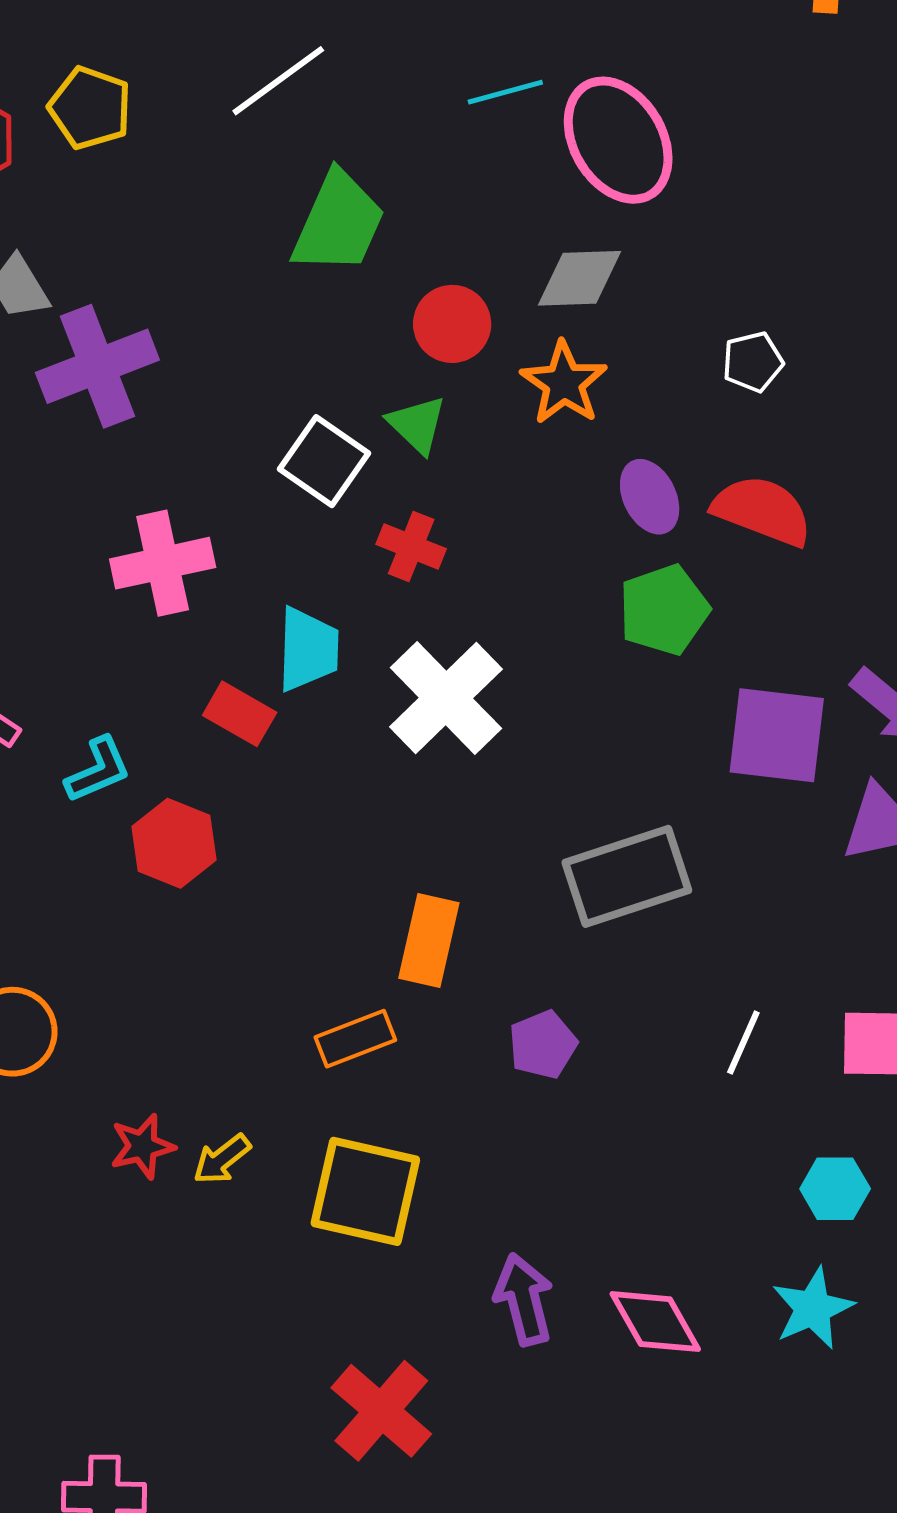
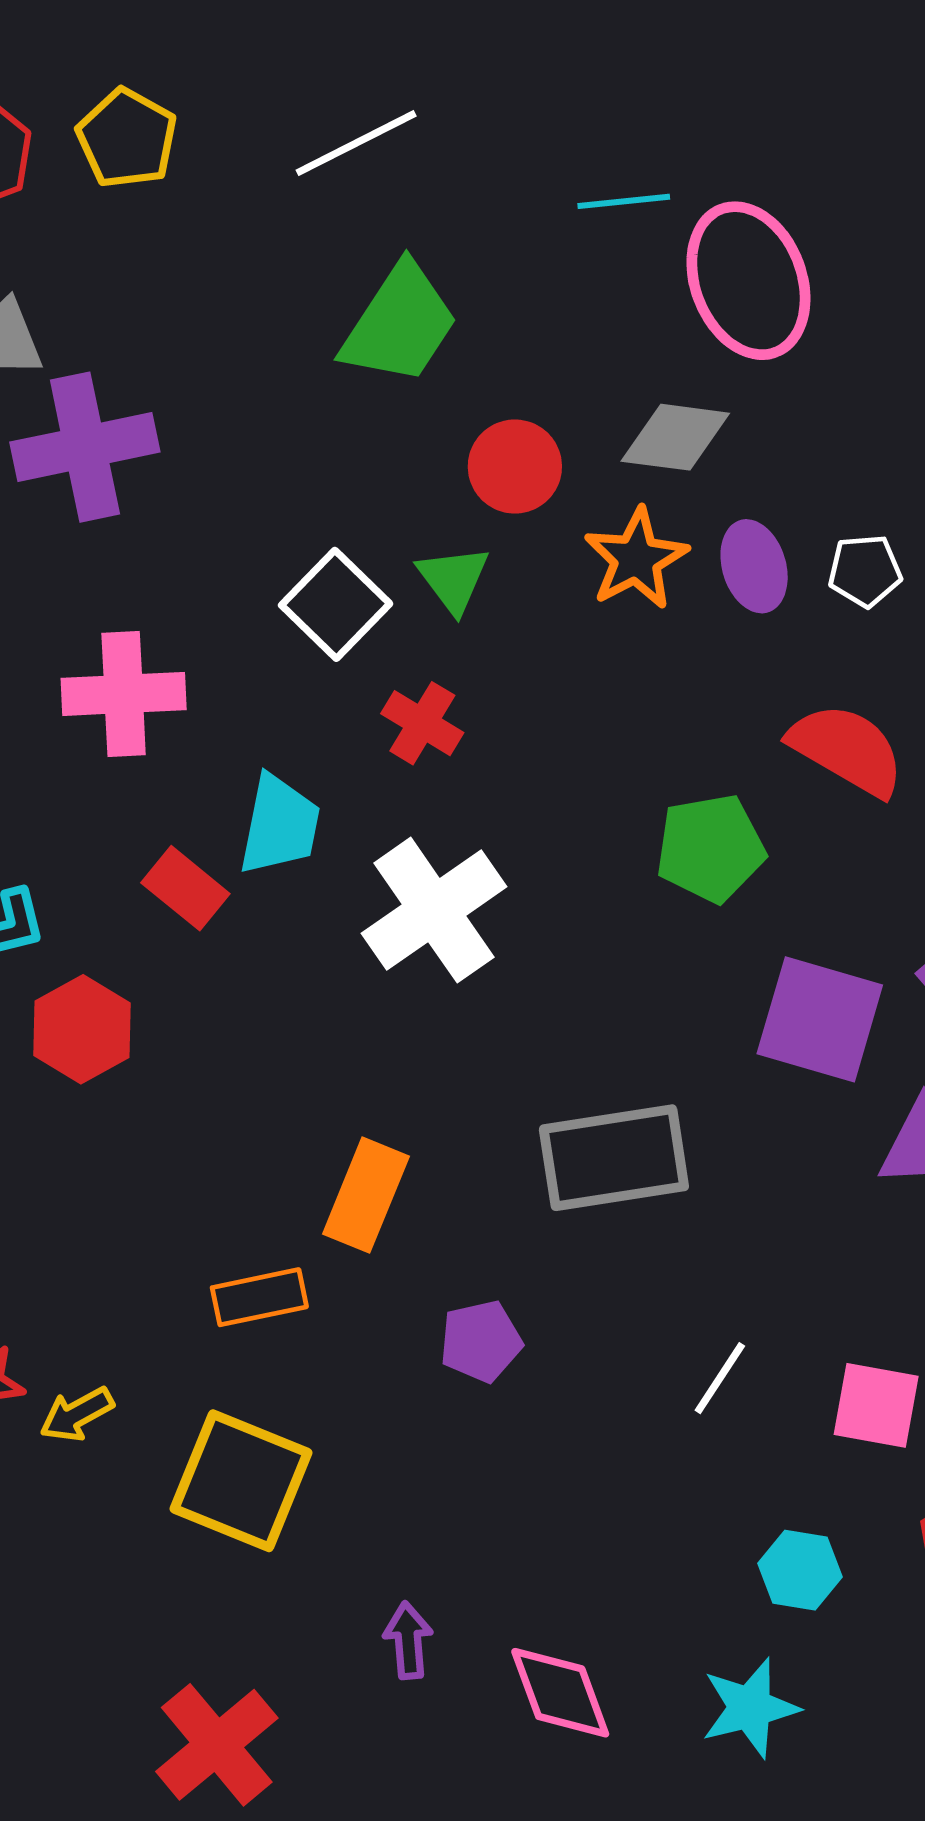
purple ellipse: (650, 497) -> (754, 566), moved
purple arrow: (524, 1299) -> (408, 1640), size x0.7

